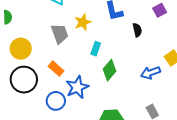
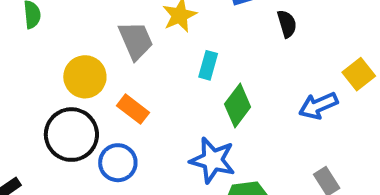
yellow circle: (21, 49) -> (85, 77), moved
blue star: (77, 87) -> (213, 160), moved, turned -30
blue circle: (56, 101) -> (118, 163), moved

